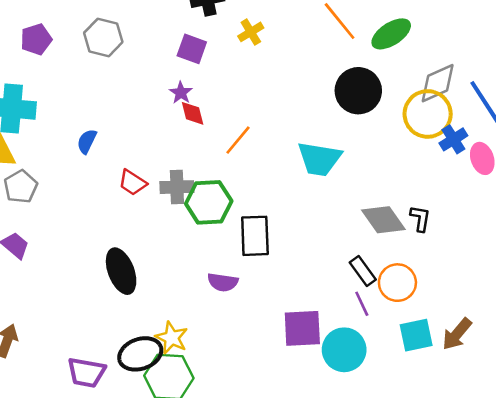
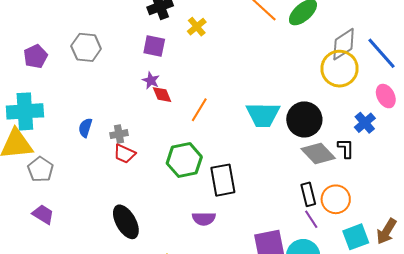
black circle: (358, 91) -> (304, 119), moved
blue cross: (453, 139) -> (365, 123), moved
gray cross: (177, 187) -> (119, 134), moved, size x0.7
black rectangle: (363, 271) -> (308, 194), turned 30

